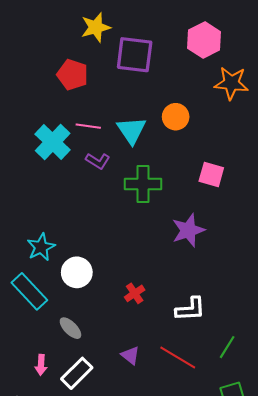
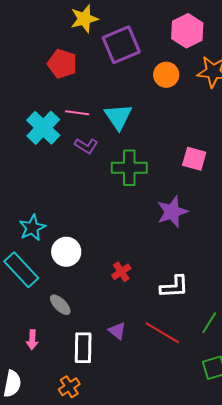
purple square: (135, 55) -> (121, 45), turned -30
orange circle: (176, 117) -> (166, 75), moved
white rectangle: (77, 373) -> (83, 348), moved, turned -44

